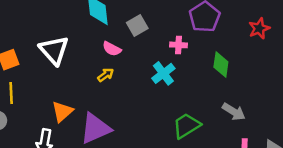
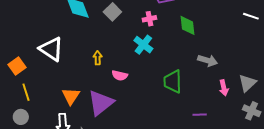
pink semicircle: (112, 49) -> (120, 75), moved
yellow arrow: (106, 75) -> (98, 58), turned -40
green trapezoid: (186, 126) -> (173, 81), turned -45

